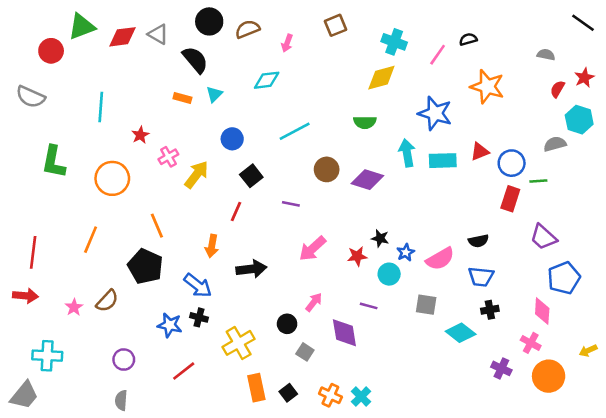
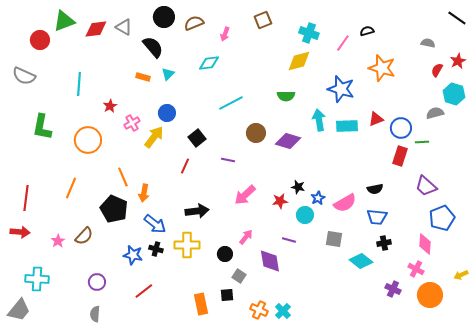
blue circle: (232, 139) -> (167, 113), moved
orange arrow: (212, 246) -> (144, 193), moved
yellow cross: (239, 343) -> (187, 245), moved, turned 30
black square: (288, 393) -> (227, 295), moved, turned 32

